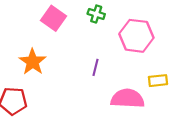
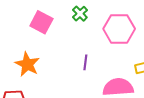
green cross: (96, 14) -> (80, 14), turned 35

